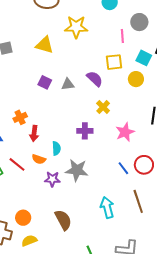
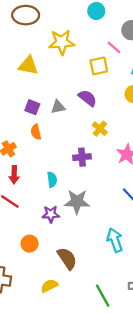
pink line: (122, 36) -> (114, 47), turned -40
yellow square: (114, 62) -> (99, 66), moved
red arrow: (34, 133) -> (14, 175), moved
orange semicircle: (39, 159) -> (36, 132), moved, turned 64
orange circle: (23, 218) -> (30, 244), moved
yellow semicircle: (29, 241) -> (49, 286), moved

